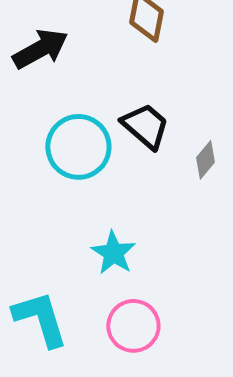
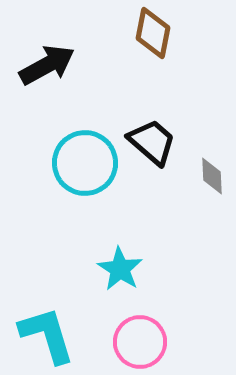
gray diamond: (205, 160) -> (212, 176), turned -42

